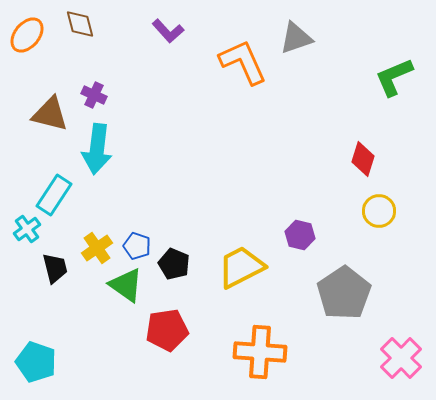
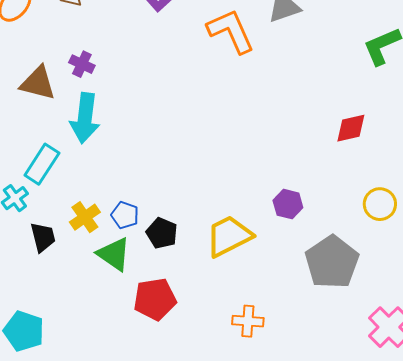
red diamond: (363, 159) -> (351, 128), turned 60
yellow circle: (379, 211) -> (380, 204), moved
orange cross: (260, 352) -> (248, 321), size x0.6

